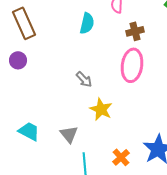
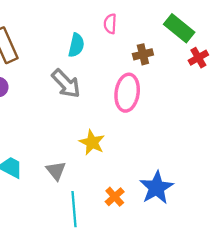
brown cross: (135, 31) -> (143, 54), moved
gray arrow: (84, 79) -> (66, 84), moved, size x1.6

